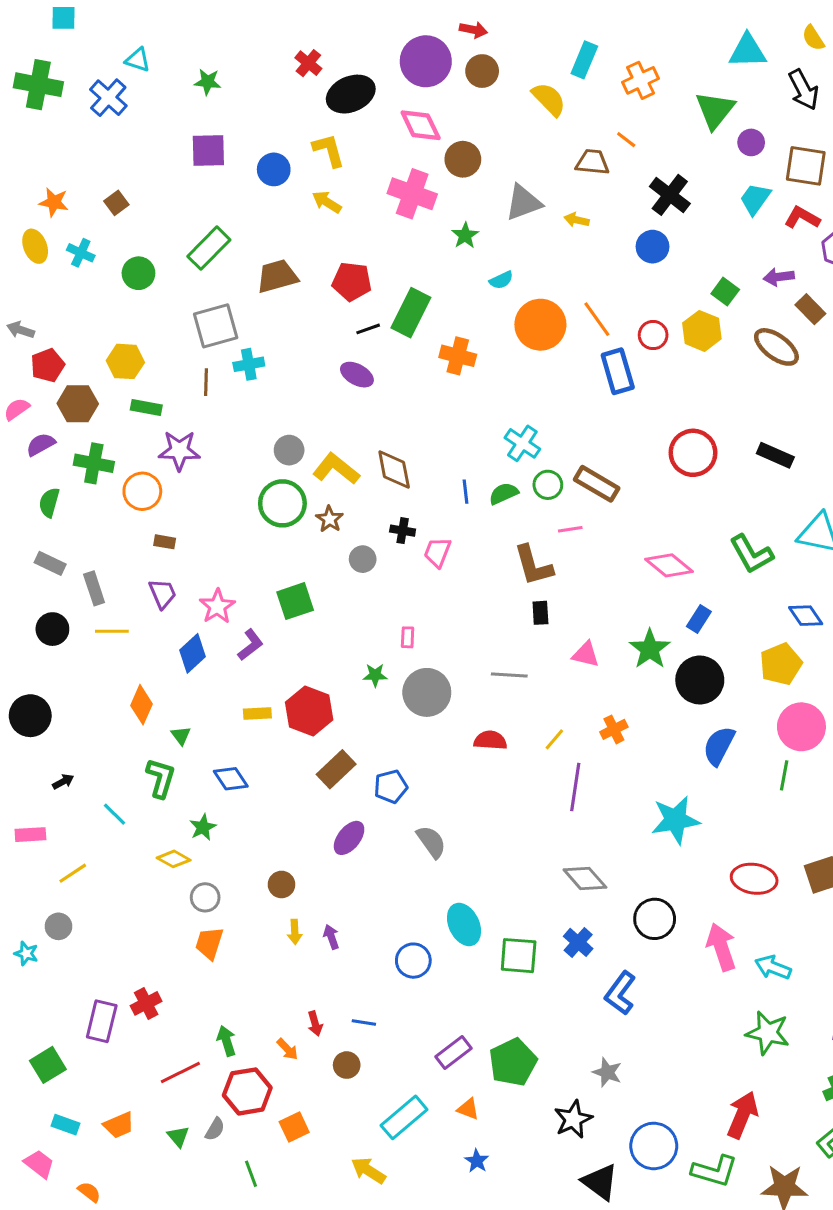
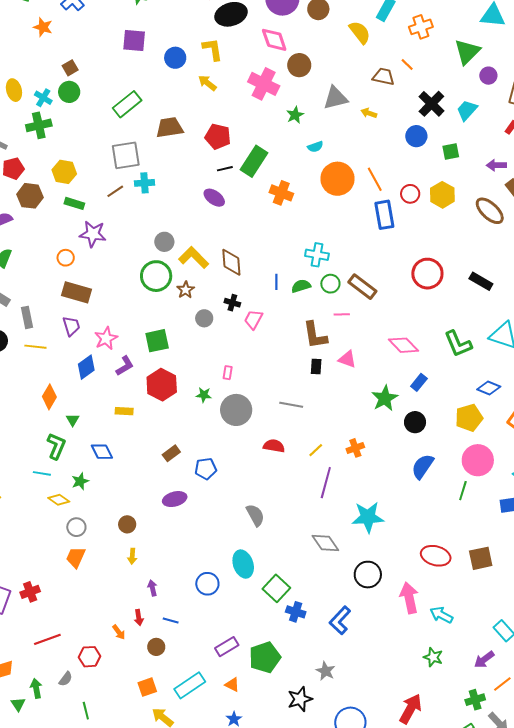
cyan trapezoid: (755, 199) -> (467, 110), moved
orange star: (54, 202) -> (43, 27), moved
green circle: (138, 273) -> (69, 92), moved
green square: (725, 292) -> (451, 152), moved, turned 36
brown line: (206, 382) -> (115, 191), turned 48
cyan cross: (522, 443) -> (317, 255), turned -30
green cross: (94, 463) -> (39, 125), moved, turned -30
orange circle: (142, 491) -> (66, 258), size x0.7
brown rectangle: (165, 542) -> (76, 292), size x2.0
blue diamond: (806, 616) -> (489, 388), turned -40
pink triangle: (586, 654) -> (347, 359), moved
black circle: (700, 680) -> (415, 422), size x0.7
red hexagon: (309, 711) -> (162, 385), moved
brown rectangle: (336, 769) -> (171, 453), size x0.7
cyan line: (115, 814) -> (42, 473), moved, turned -42
cyan star: (675, 820) -> (368, 517), moved
purple ellipse: (349, 838) -> (175, 499), turned 30
gray semicircle: (431, 842) -> (255, 515), moved
purple arrow: (331, 937) -> (152, 588), moved
blue cross: (578, 942) -> (296, 612), moved, turned -30
green square: (519, 956) -> (276, 588), turned 32
green star: (768, 1033) -> (433, 657), size x0.7
green arrow: (226, 1041) -> (36, 688), moved
red hexagon: (247, 1091) -> (90, 657), size x0.7
orange square: (294, 1127) -> (147, 687), moved
green triangle: (178, 1136) -> (18, 704), moved

